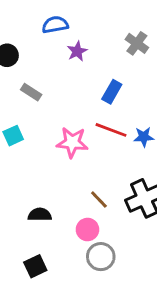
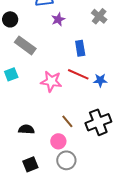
gray rectangle: (31, 92) -> (25, 45), size x1.5
blue rectangle: (112, 92) -> (80, 48), turned -42
black square: (35, 266) -> (30, 164), moved

